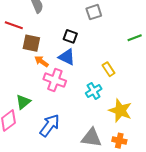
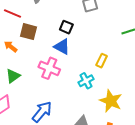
orange arrow: (42, 61) -> (11, 46), moved
yellow rectangle: (109, 69) -> (102, 61), turned 56
green triangle: (23, 102) -> (13, 76), moved

